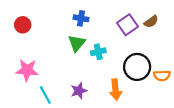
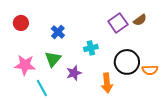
blue cross: (81, 18) -> (58, 32), moved, turned 32
green triangle: (77, 43) -> (53, 59), moved
purple star: (79, 91) -> (74, 73), moved

